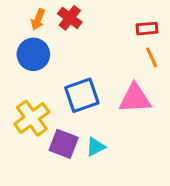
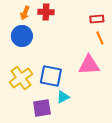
red cross: (70, 18) -> (46, 12), turned -35
blue square: (82, 95) -> (51, 76), moved, turned 30
purple square: (64, 144) -> (42, 108), moved, turned -30

